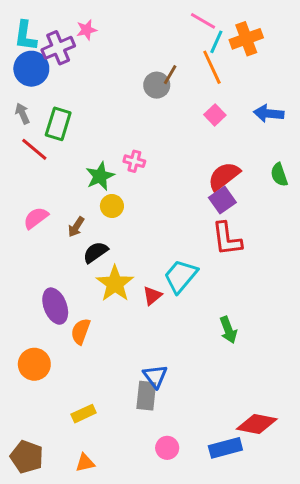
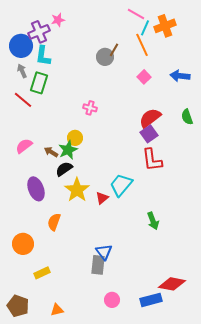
cyan L-shape: (25, 36) -> (43, 56), moved
gray arrow: (22, 113) -> (22, 71), moved
green star: (100, 176) -> (68, 150), moved
brown arrow: (76, 227) -> (51, 152), turned 88
purple ellipse: (55, 306) -> (36, 189), moved
yellow rectangle: (84, 414) -> (42, 273), moved

